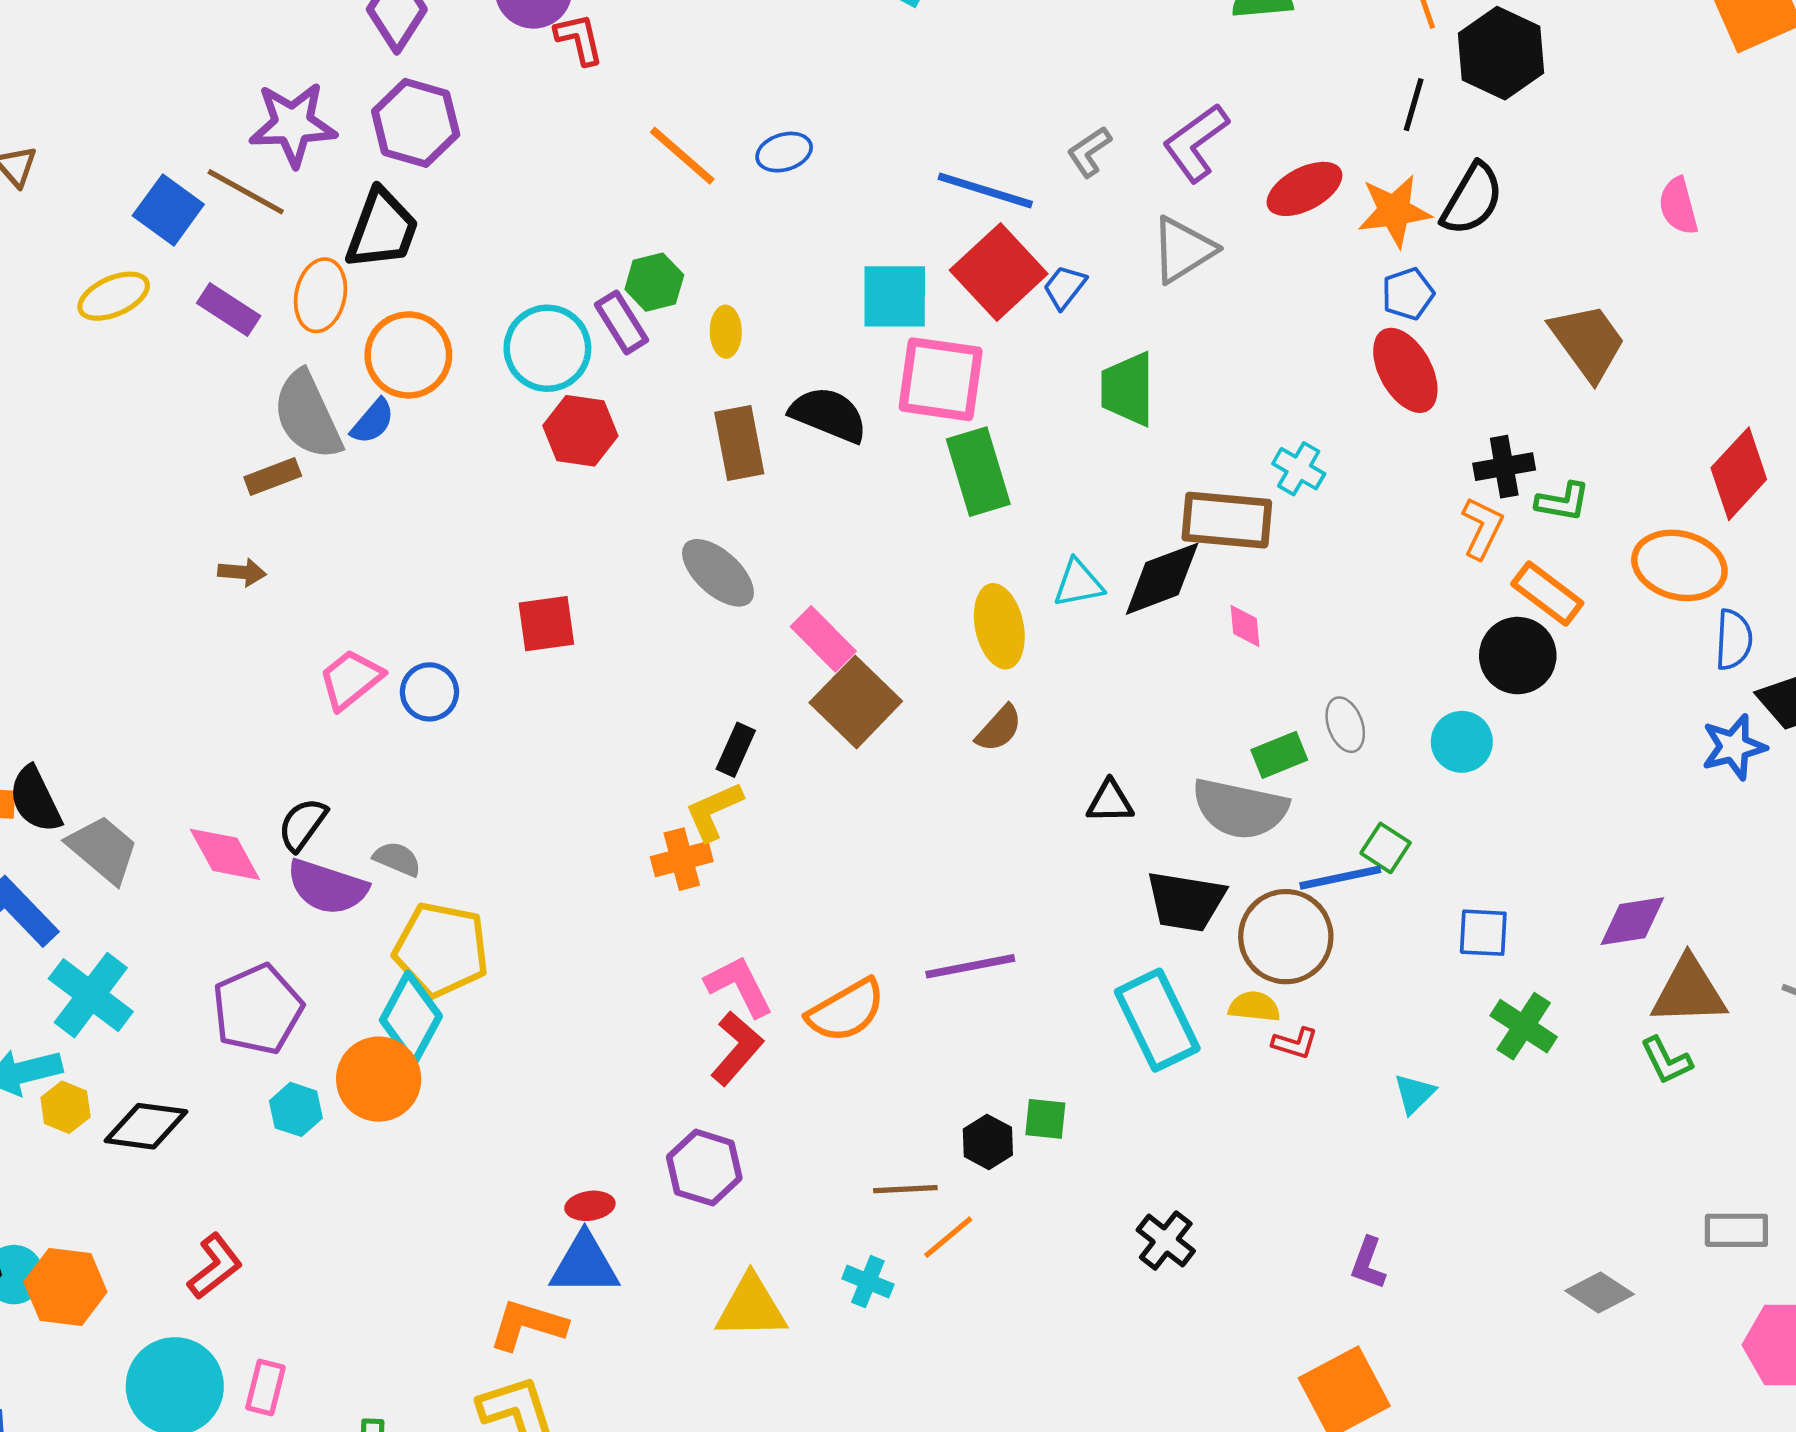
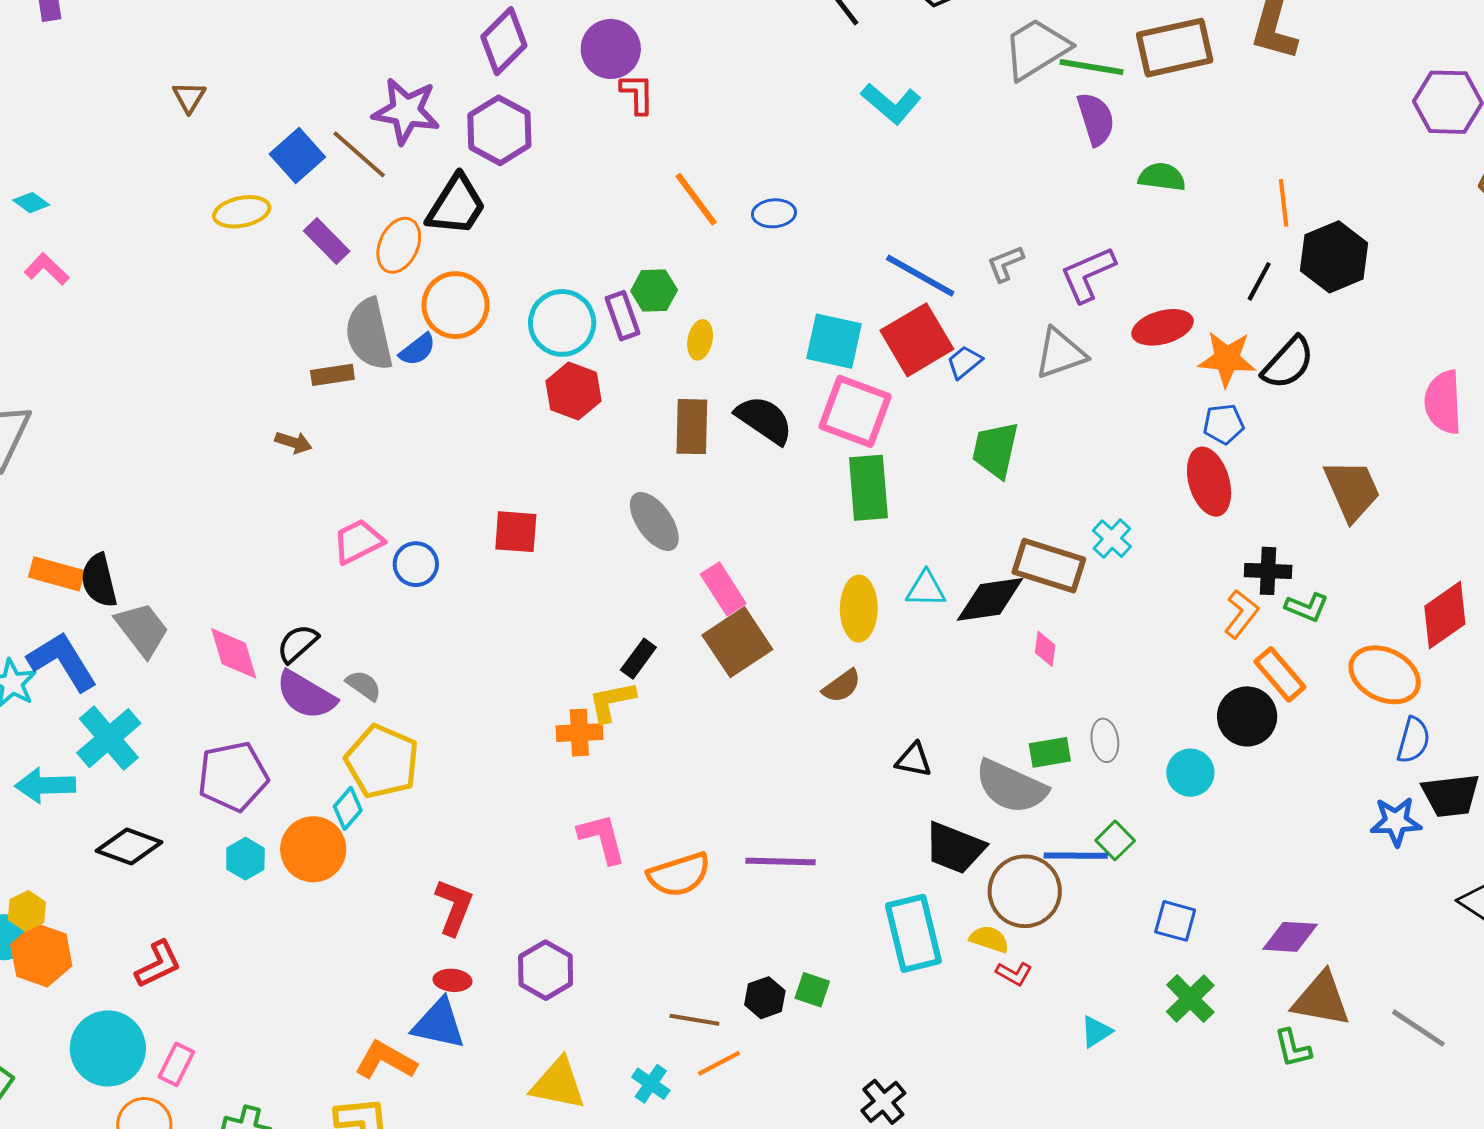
pink semicircle: (1678, 206) -> (1443, 402), size x1.4
cyan diamond: (411, 1018) -> (348, 808), size x0.6
red L-shape: (737, 1048) -> (454, 907), moved, turned -32
yellow hexagon: (66, 1107) -> (27, 911), moved

